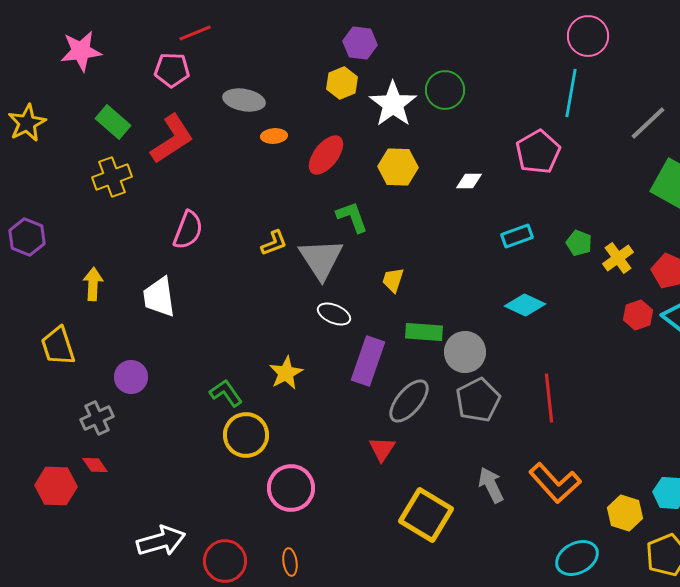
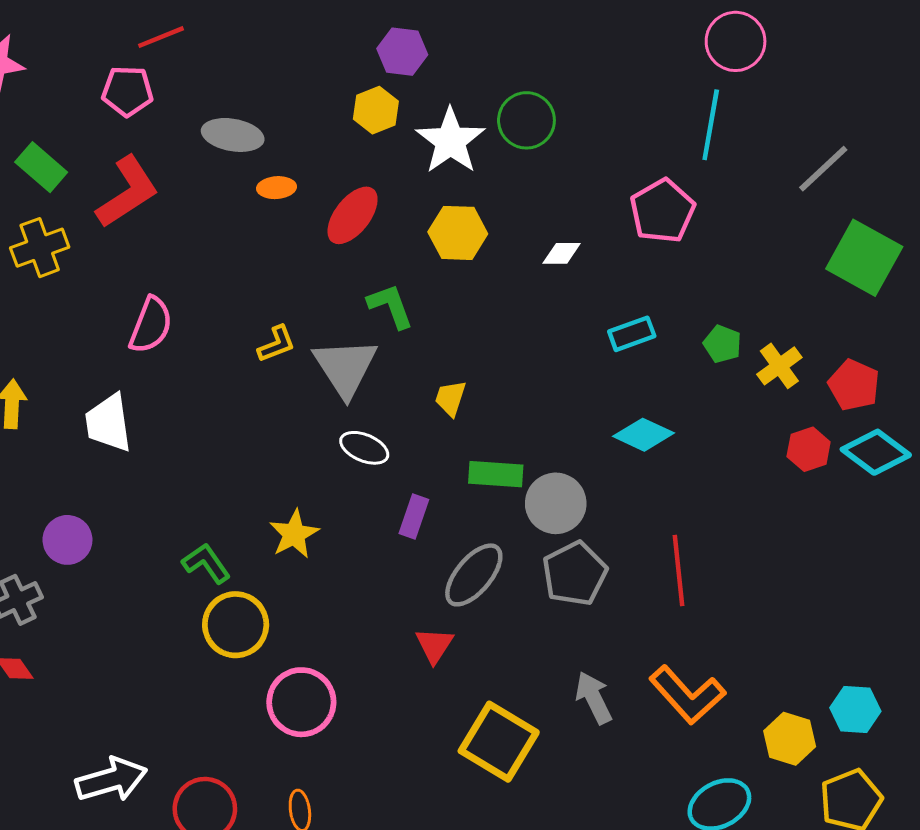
purple rectangle: (368, 361) -> (414, 517), size x0.6

